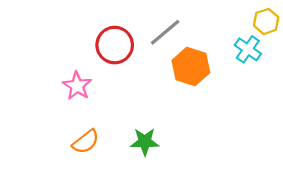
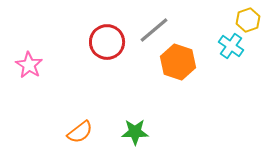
pink star: (77, 86) -> (29, 65), moved

